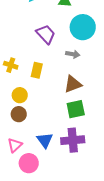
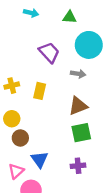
yellow cross: (11, 65) -> (12, 86), turned -32
yellow circle: (20, 95) -> (12, 119), moved
blue triangle: (45, 140) -> (40, 159), moved
purple cross: (73, 140) -> (78, 166), size x0.6

